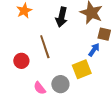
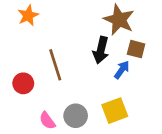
black arrow: (62, 17) -> (101, 50), moved
yellow square: (82, 69) -> (115, 111), moved

